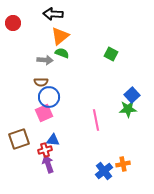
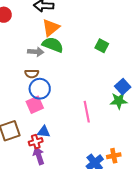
green semicircle: (62, 53) -> (53, 45), size x1.5

